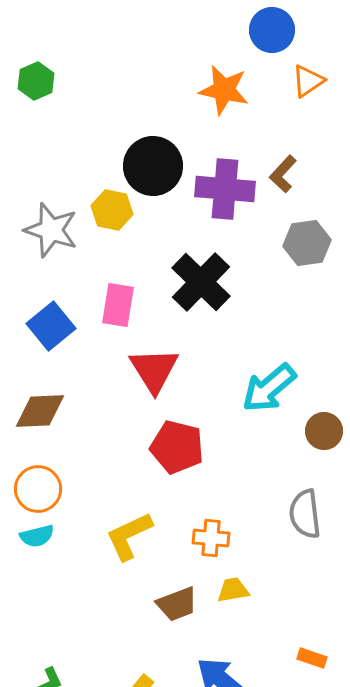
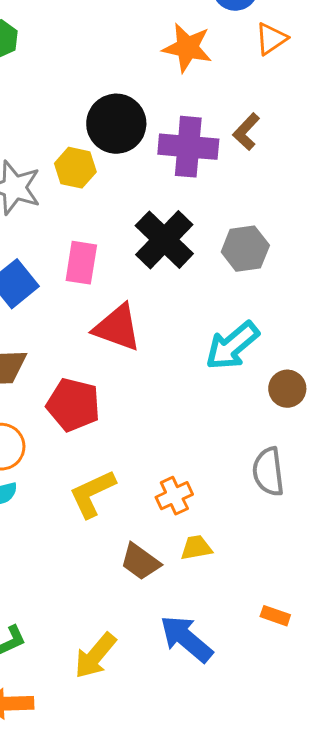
gray hexagon: (307, 243) -> (245, 249), moved
red triangle: (154, 370) -> (117, 328), turned -38
red pentagon: (177, 447) -> (73, 405), moved
orange cross: (211, 538) -> (174, 496), turned -30
brown trapezoid: (177, 604) -> (140, 562), turned 57

